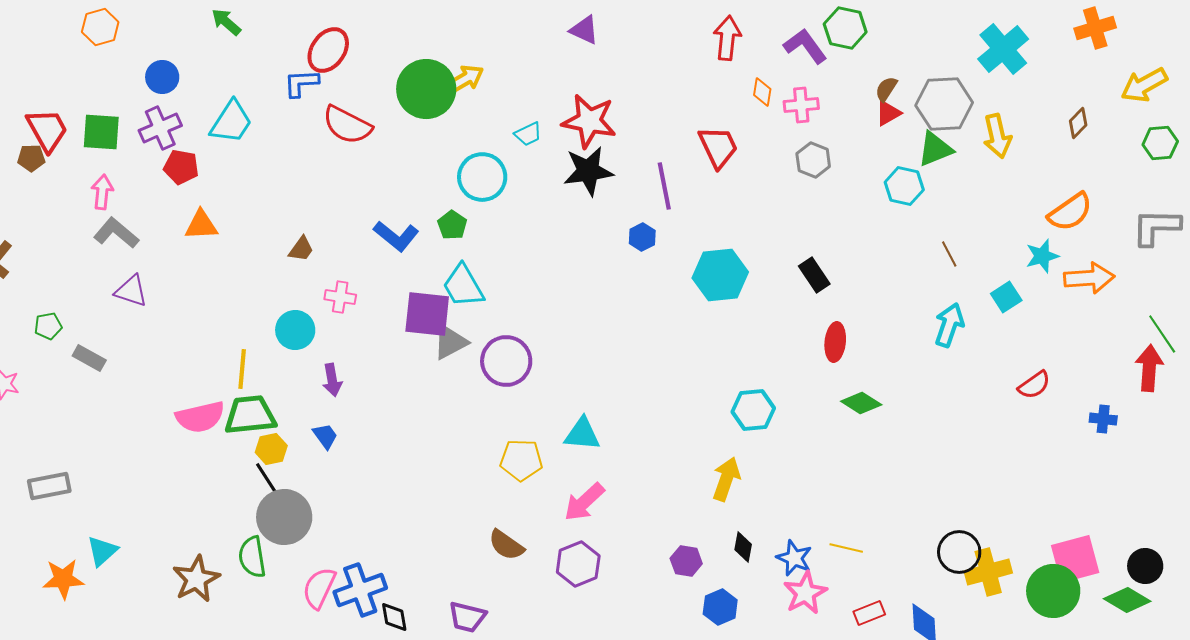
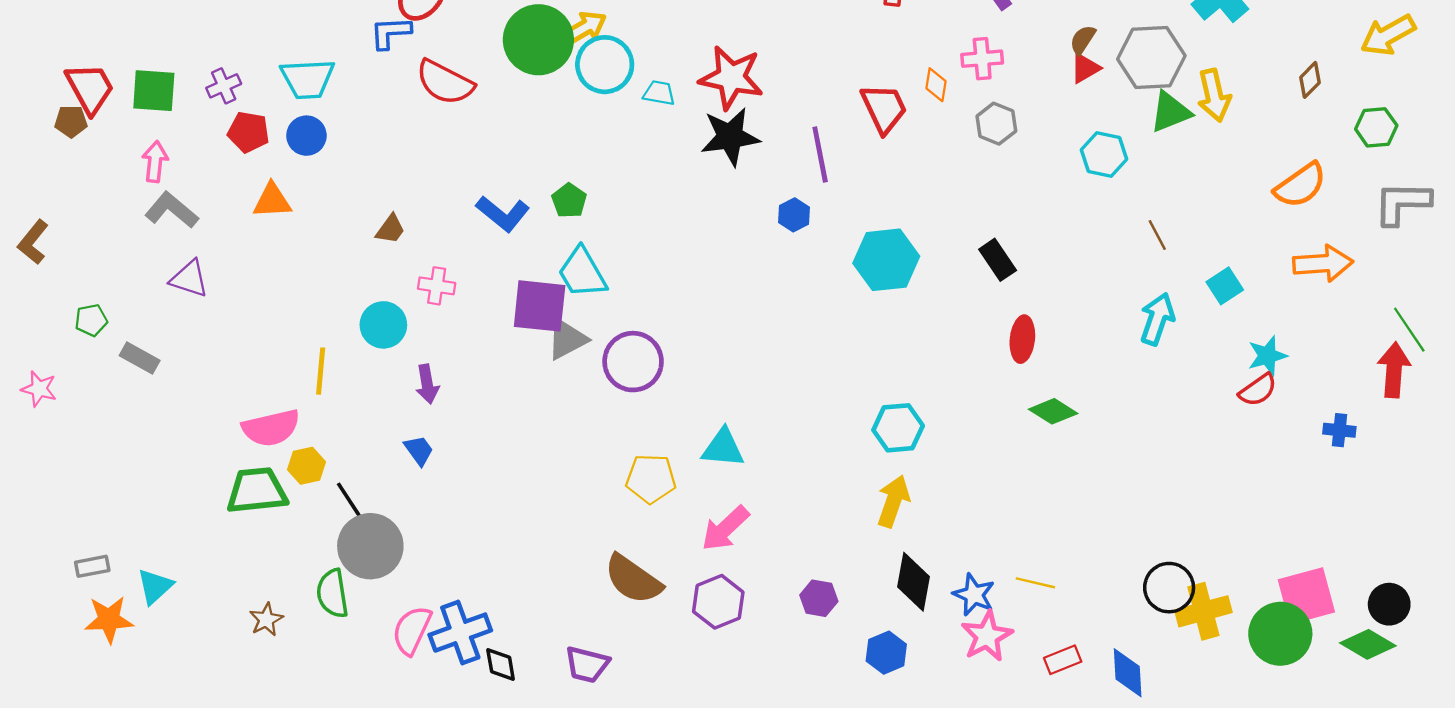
blue circle: (162, 77) -> (306, 136), moved
orange diamond: (762, 92) -> (936, 85), moved
cyan trapezoid: (231, 122) -> (308, 79), turned 54
purple cross: (160, 128) -> (224, 86), size x0.7
cyan trapezoid: (528, 134) -> (659, 93), turned -144
green hexagon: (1160, 143) -> (1376, 127), moved
green triangle: (935, 149) -> (1170, 112), moved
cyan circle: (482, 177) -> (605, 65), moved
cyan star: (1042, 256) -> (1267, 356), moved
cyan hexagon: (753, 410) -> (898, 428), moved
green trapezoid: (250, 415) -> (257, 491), moved
yellow hexagon: (271, 449) -> (306, 466), moved
gray rectangle: (49, 486) -> (92, 566), moved, size x0.7
brown semicircle: (506, 545) -> (633, 579), size x1.4
black diamond: (743, 547) -> (914, 582), size x1.6
purple hexagon: (686, 561) -> (819, 598), moved
brown star: (196, 579) -> (266, 620), size x0.6

